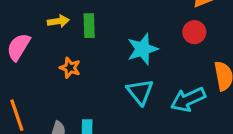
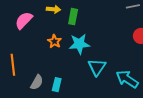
cyan star: (143, 49) -> (79, 44), moved
cyan arrow: (188, 100) -> (127, 79), turned 45

